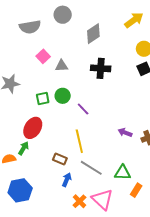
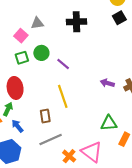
pink square: (43, 56) -> (21, 36), moved
red ellipse: (33, 128) -> (15, 88), turned -35
brown rectangle: (60, 159) -> (45, 116), turned 64
gray line: (91, 168) -> (51, 139), moved, turned -50
blue arrow: (67, 180) -> (17, 126), moved, turned -56

